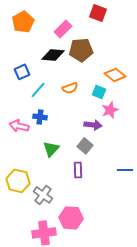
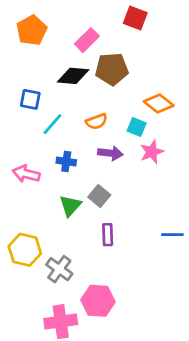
blue square: (22, 72) -> (30, 99), turned 35
blue cross: (40, 117) -> (66, 161), moved
purple arrow: (93, 125) -> (110, 153), moved
gray square: (85, 146) -> (99, 196), moved

